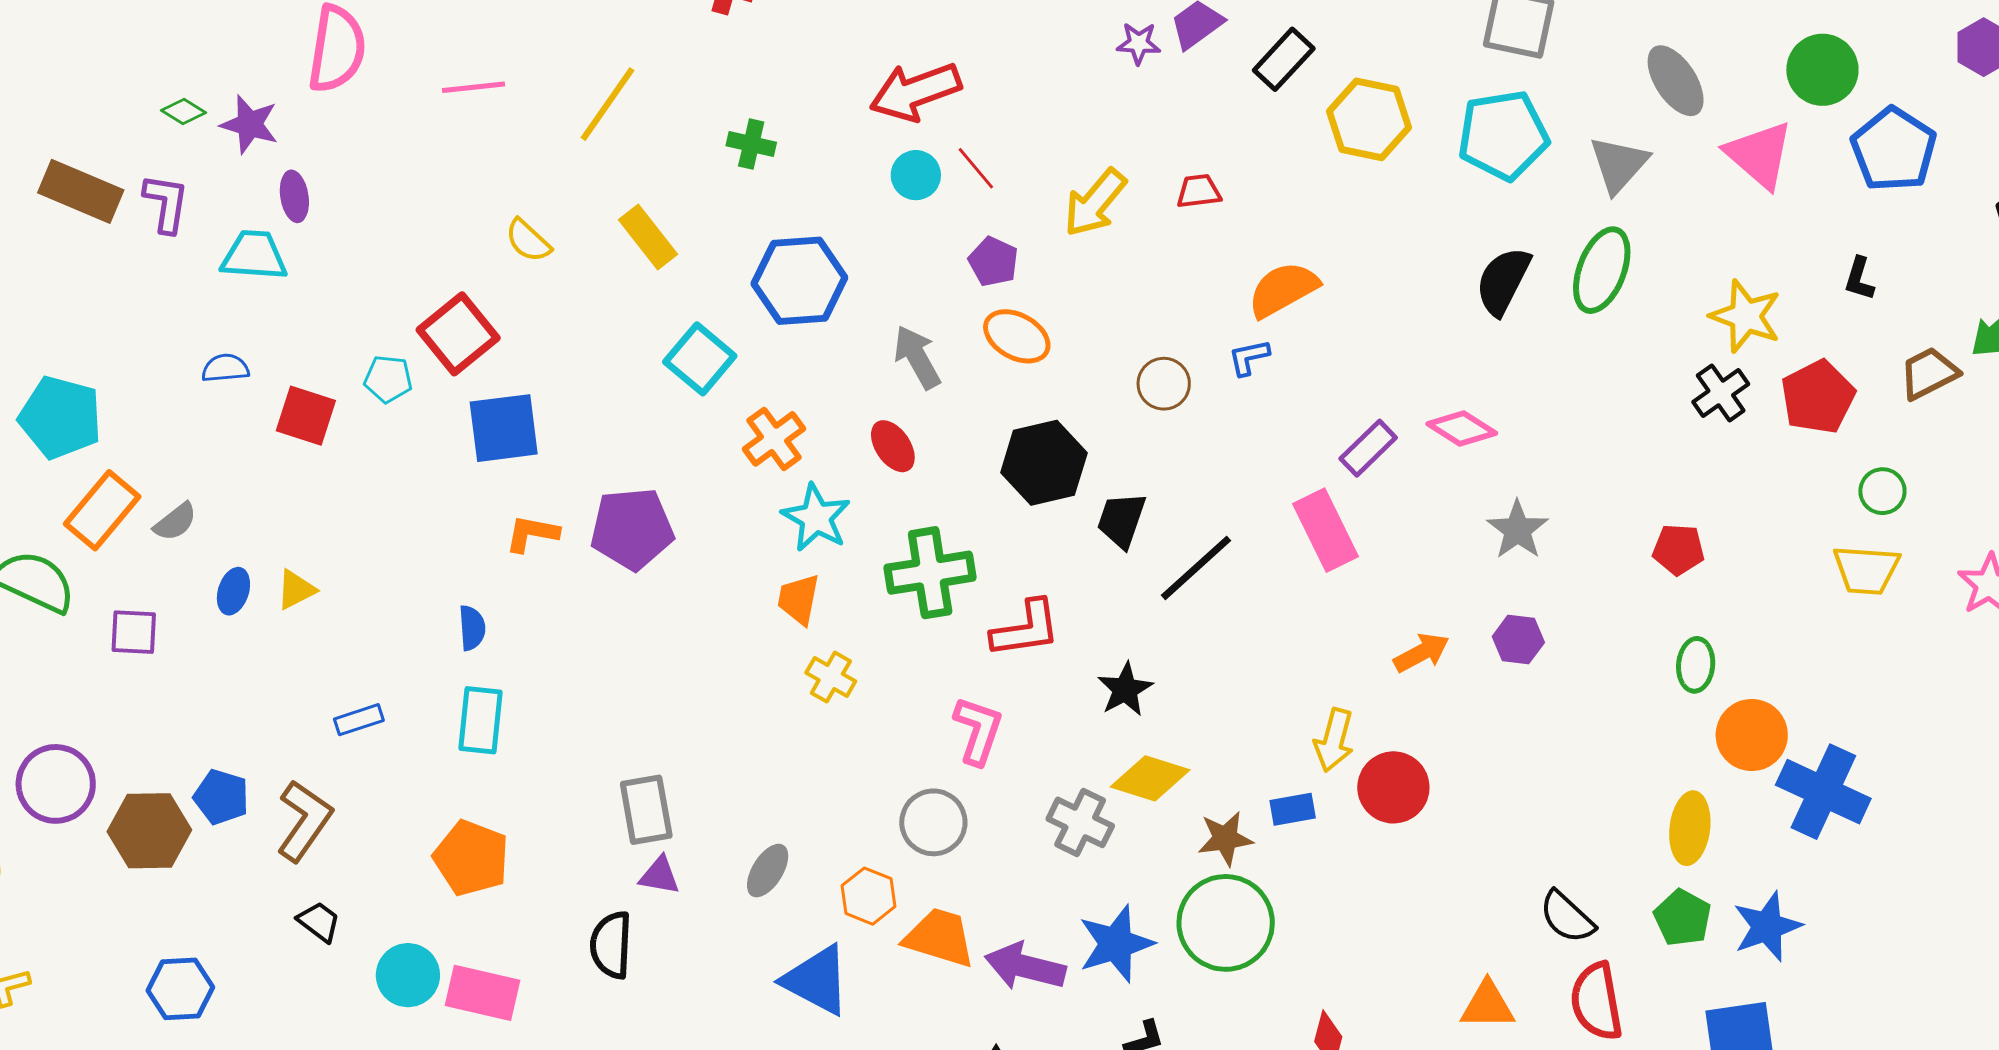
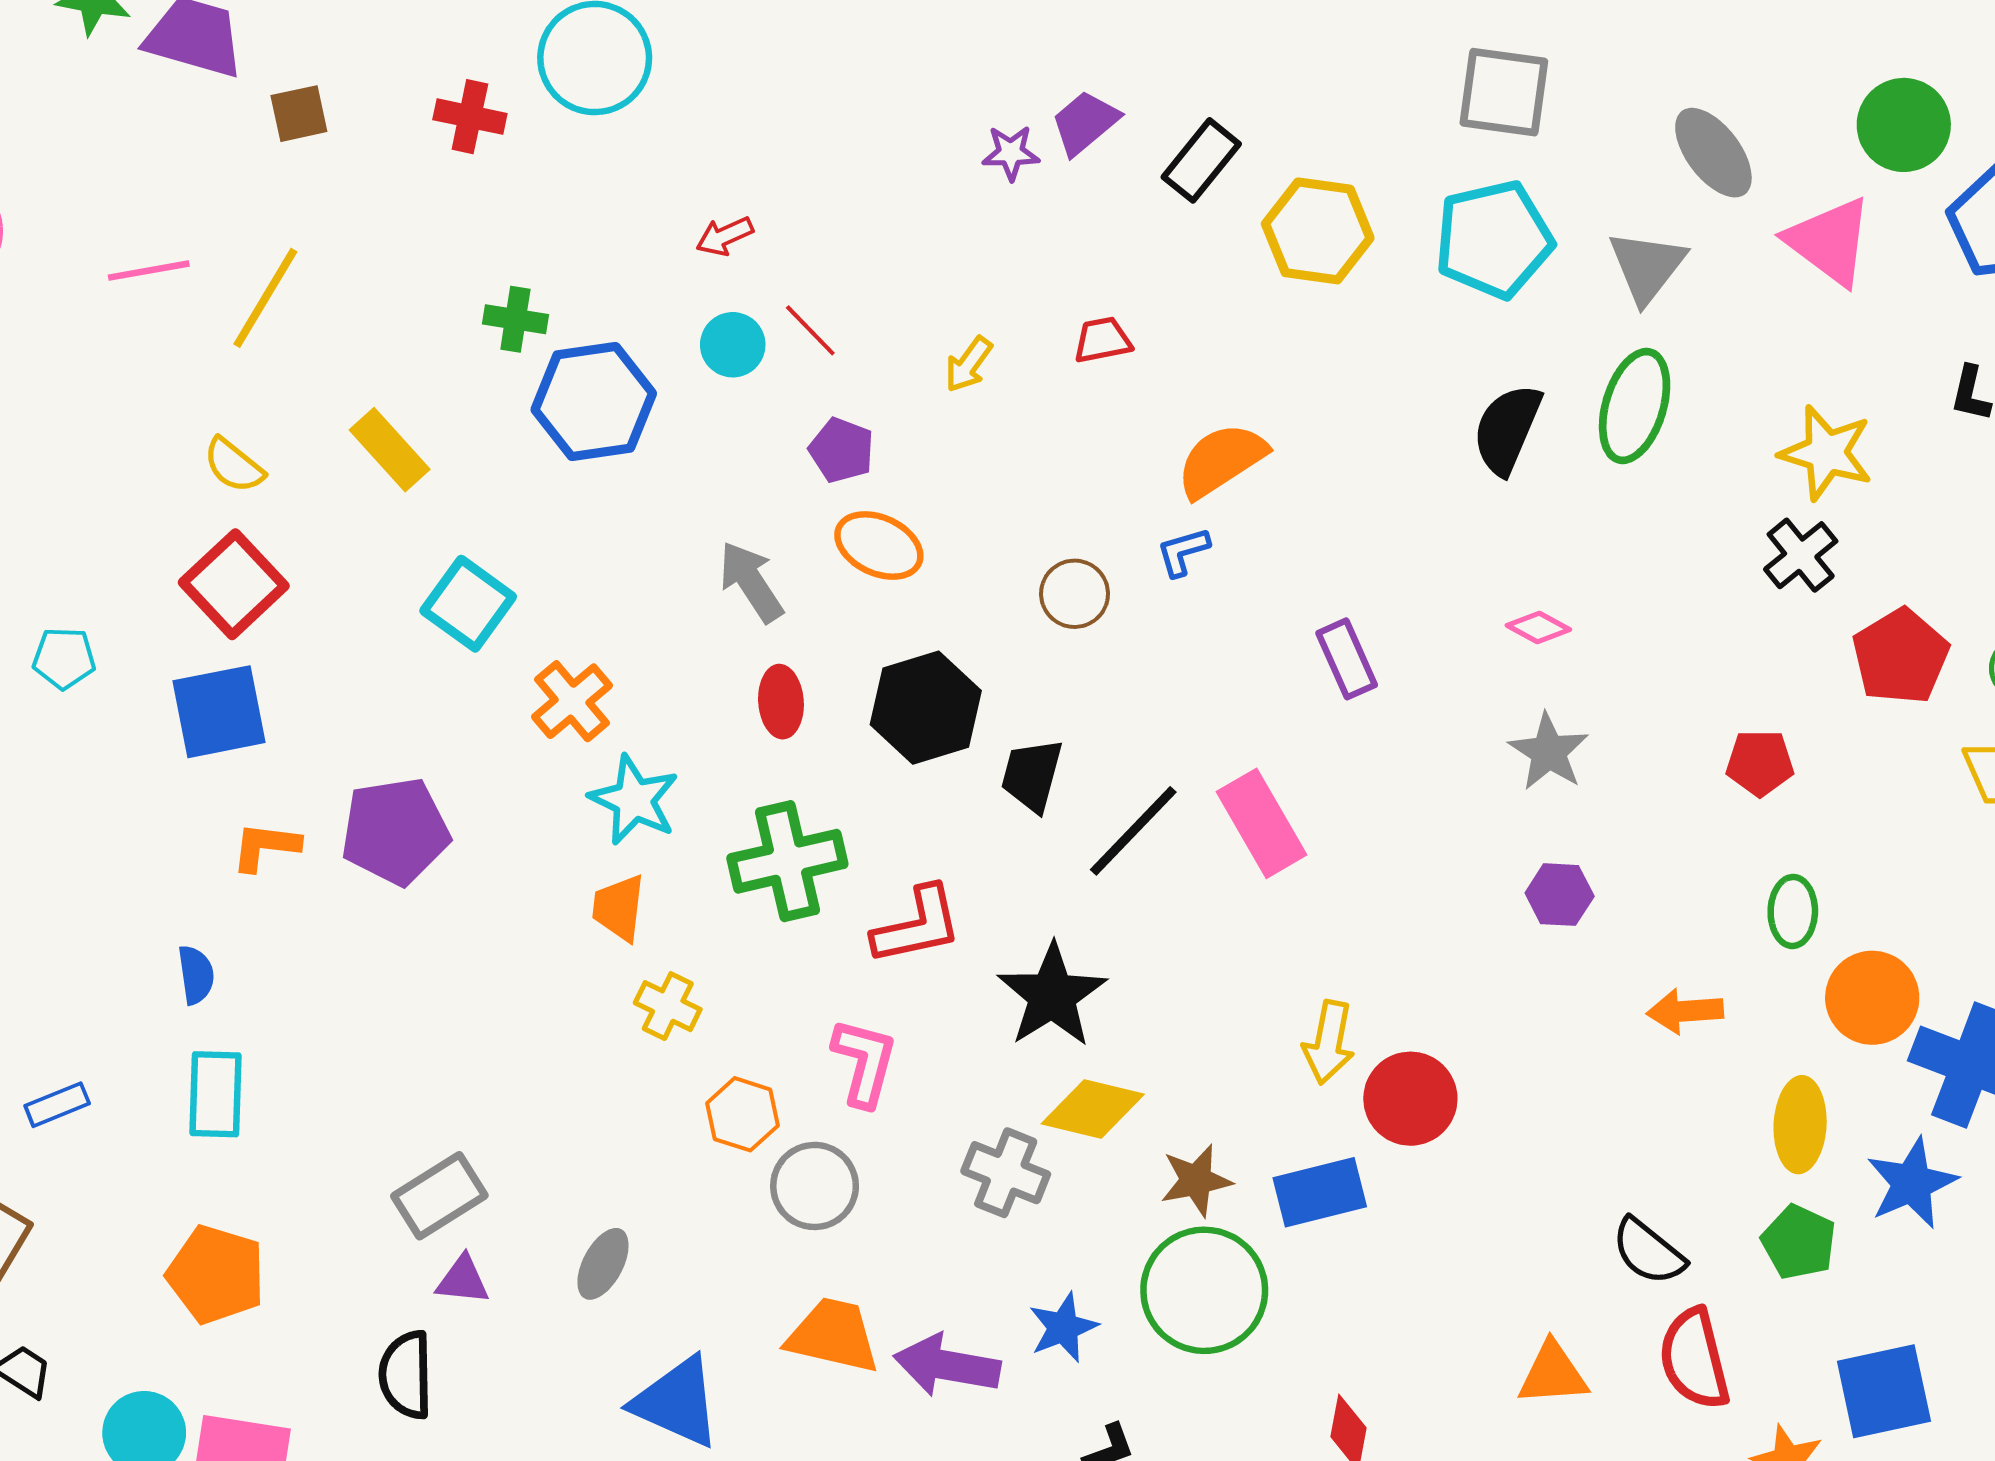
red arrow: (915, 92) -> (725, 236), size x0.5
yellow line: (608, 104) -> (265, 298), moved
yellow arrow: (1095, 203) -> (968, 364), size x0.6
blue hexagon: (799, 281) -> (594, 402), moved
red square: (458, 334) -> (234, 584), moved
red pentagon: (1818, 397) -> (1901, 656), moved
pink diamond: (1462, 429) -> (1538, 627), moved, size x0.7
red ellipse: (893, 446) -> (781, 702), moved, turned 34
purple rectangle: (1368, 448) -> (1347, 659), turned -66
pink rectangle: (1326, 530) -> (1262, 823), moved
orange arrow: (1421, 653) -> (1685, 1011), moved, turned -152
black star: (1125, 689) -> (1052, 995), size x1.5
blue rectangle: (1293, 809) -> (1320, 1192), moved, size x1.5
gray rectangle: (646, 810) -> (439, 1196), turned 72
orange hexagon: (868, 896) -> (742, 1114), moved
blue star: (1767, 927) -> (1912, 1183), moved
blue star: (1116, 944) -> (1063, 1327), size x0.7

